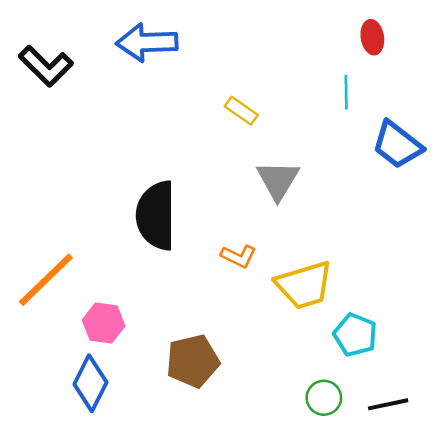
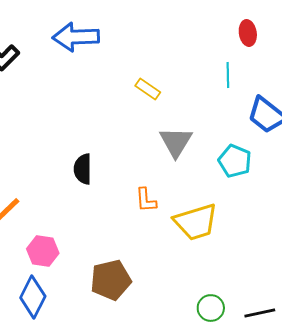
black semicircle: (156, 216) -> (83, 169), size x0.6
orange L-shape: (239, 256) -> (146, 200), turned 60
cyan pentagon: (355, 335) -> (235, 161), moved

